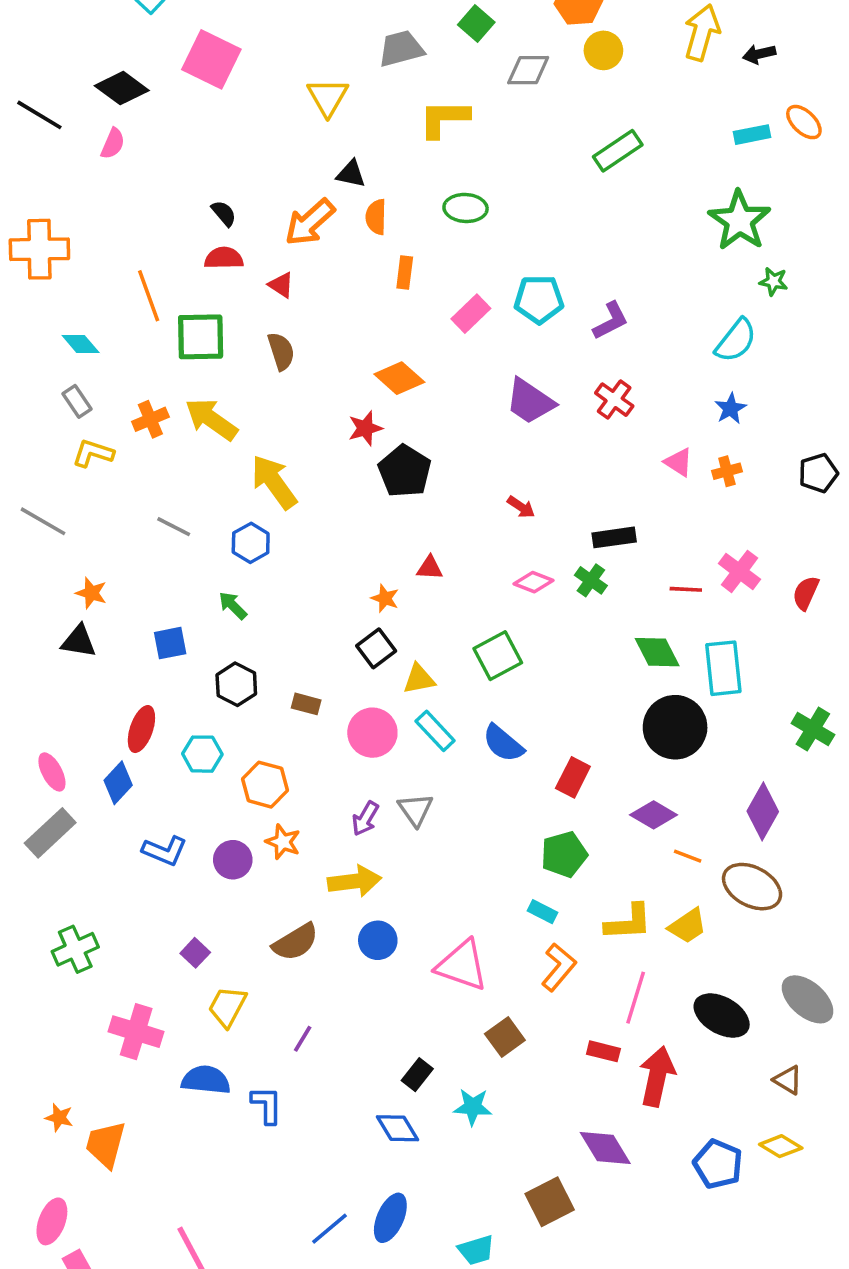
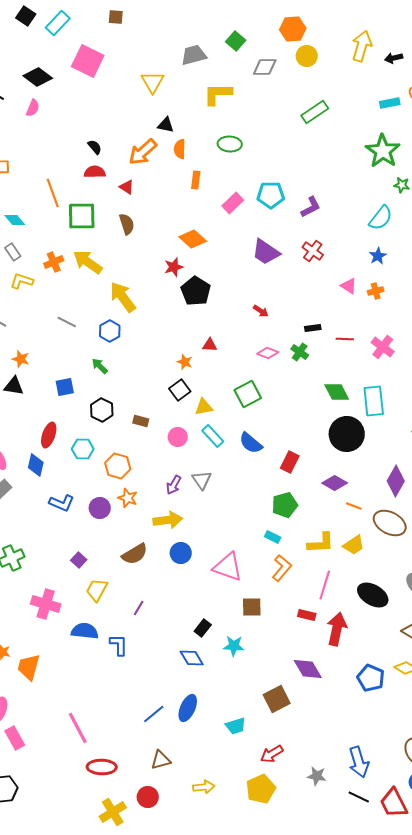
black rectangle: (614, 537) -> (313, 328), size x0.7
red line: (686, 589) -> (345, 339), moved
pink circle: (372, 733) -> (178, 437), size x0.7
blue diamond: (118, 783) -> (36, 465), turned -30
brown square: (505, 1037) -> (252, 607), turned 35

